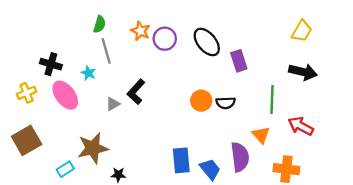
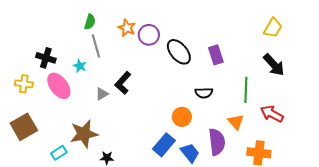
black ellipse: (207, 42) -> (179, 52), moved
black arrow: (303, 72) -> (274, 65), turned 35
yellow cross: (27, 93) -> (24, 84), turned 30
orange circle: (201, 101) -> (182, 117), moved
blue rectangle: (181, 160) -> (164, 145), turned 45

